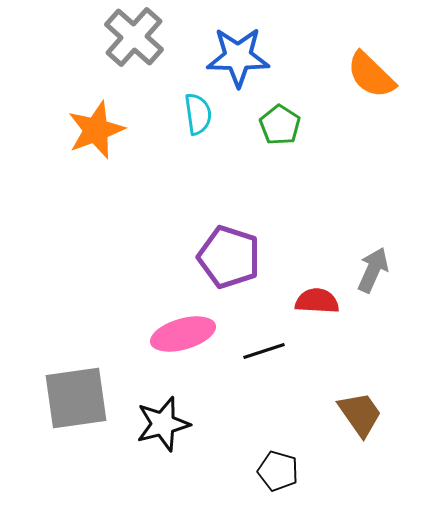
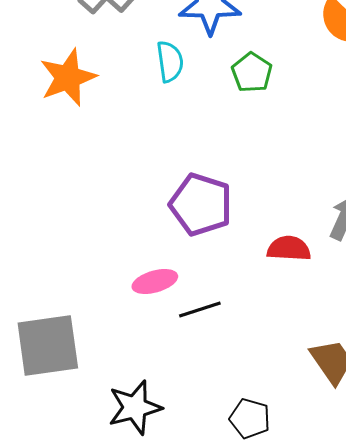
pink ellipse: (183, 334) -> (155, 282), size x0.7
black line: (264, 351) -> (200, 310), moved
black star: (163, 424) -> (135, 408), moved

